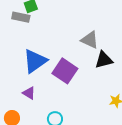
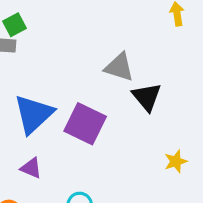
black triangle: (104, 60) -> (147, 97), turned -48

